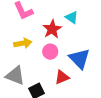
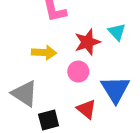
red triangle: (62, 77) -> (86, 109), turned 49

